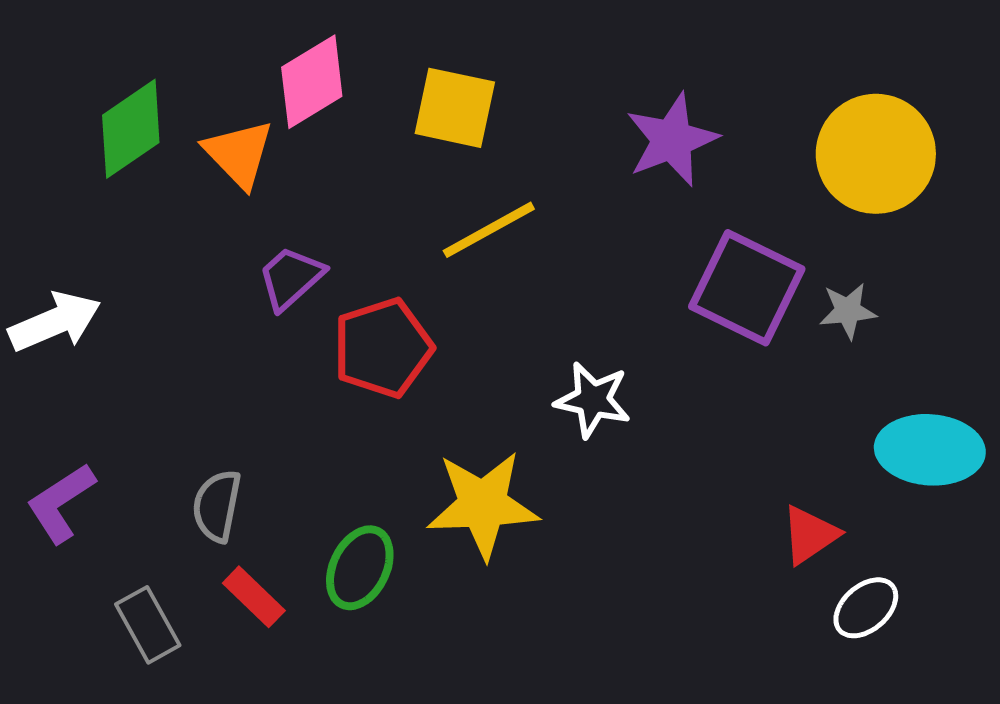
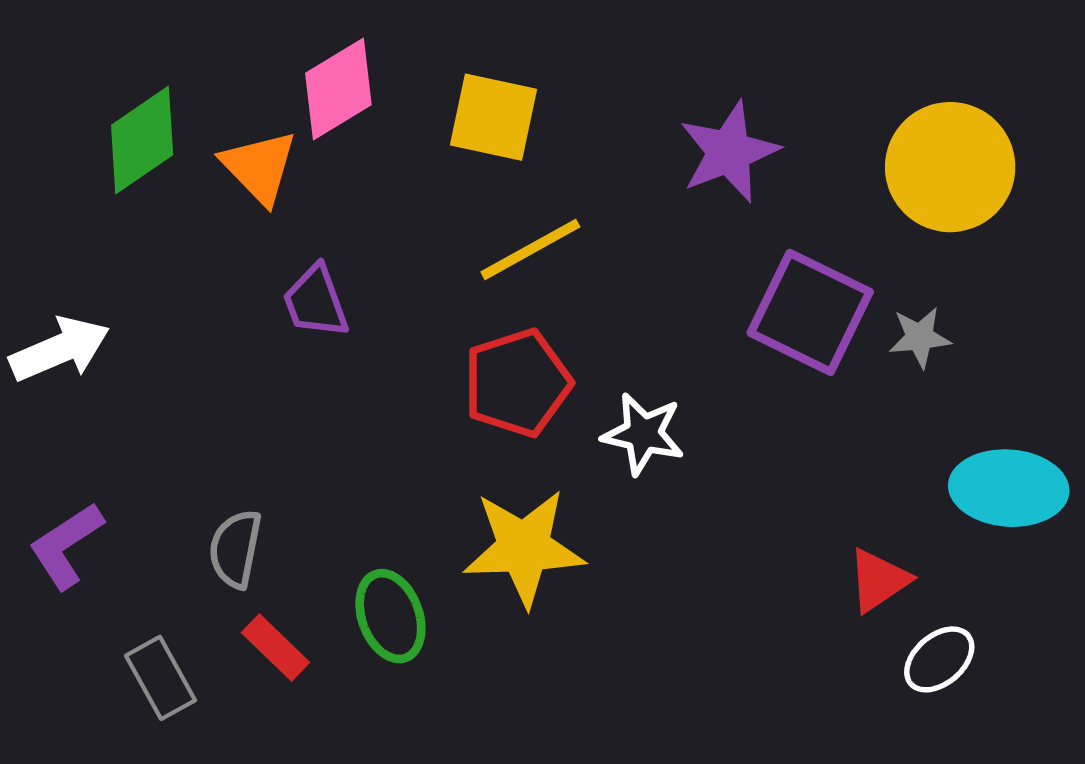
purple trapezoid: (291, 278) -> (316, 302), turned -68
red pentagon: (383, 348) -> (517, 383), moved
green ellipse: (360, 568) -> (390, 616), turned -46

